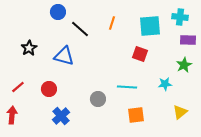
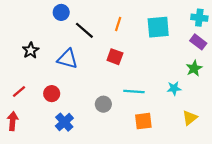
cyan cross: (180, 17) -> (199, 18), moved
purple rectangle: (188, 40) -> (198, 42), turned 35
red square: (140, 54) -> (115, 57), moved

